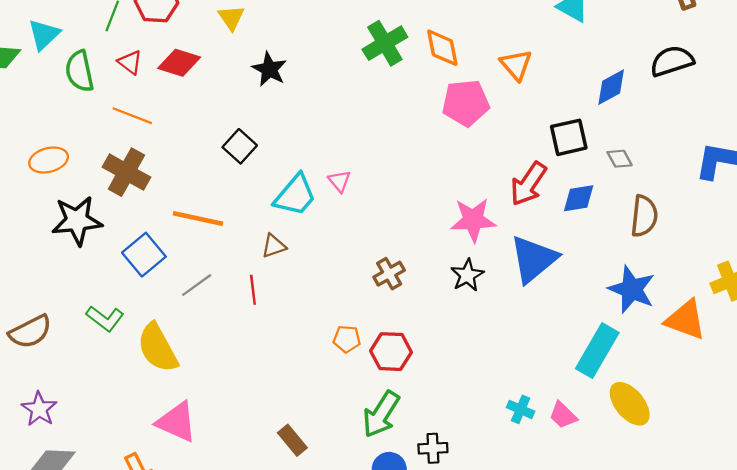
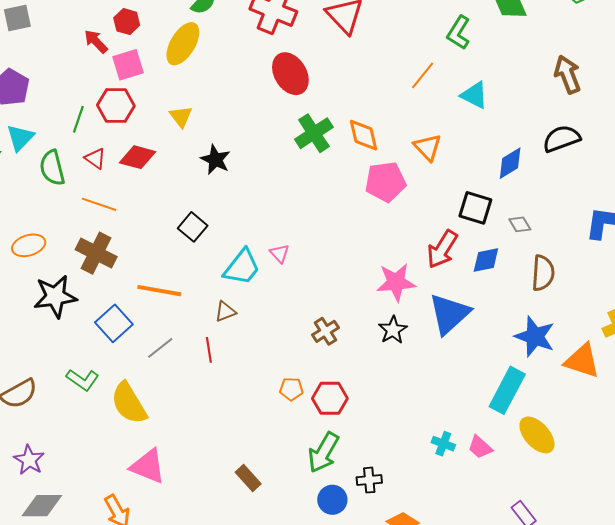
black square: (569, 137) -> (475, 208), turned 32

